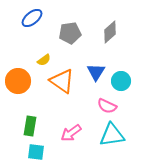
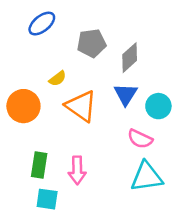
gray diamond: (110, 32) -> (130, 58), moved
pink arrow: (71, 133) -> (77, 170), moved, turned -55

